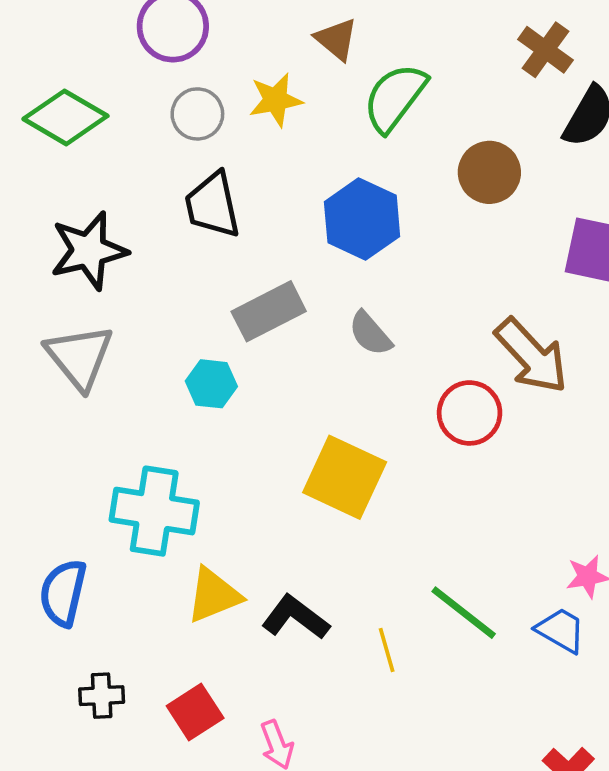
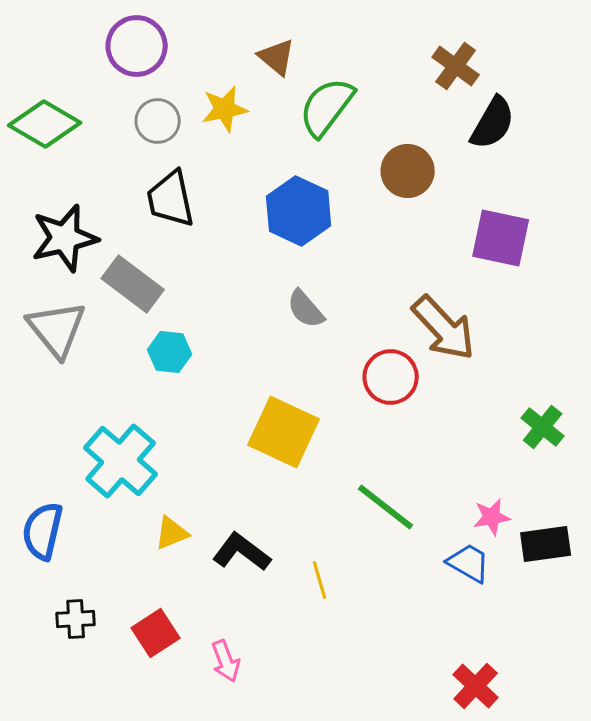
gray rectangle: (269, 311) -> (133, 284), moved, turned 64
cyan cross: (154, 511) -> (121, 461), turned 32
yellow triangle: (214, 595) -> (172, 533), size x0.7
green line: (464, 613) -> (386, 507), moved

